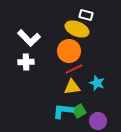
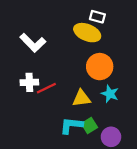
orange circle: (69, 51) -> (100, 67), moved
white cross: (26, 62) -> (29, 82), moved
red line: (74, 69) -> (46, 88), moved

